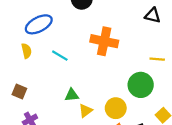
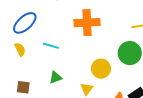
green triangle: (72, 95) -> (56, 77), moved
yellow circle: (116, 108) -> (101, 69), moved

